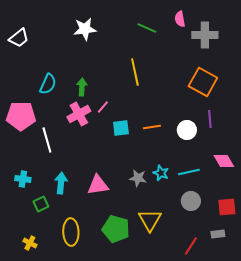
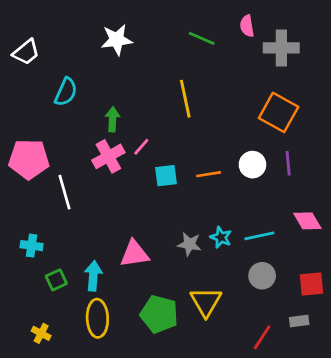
cyan semicircle: (48, 84) -> (66, 92), moved
white circle: (187, 130) -> (252, 165), moved
cyan arrow: (61, 183) -> (93, 276), moved

